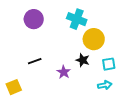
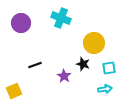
purple circle: (34, 19) -> (21, 23), moved
cyan cross: (77, 19) -> (61, 18), moved

